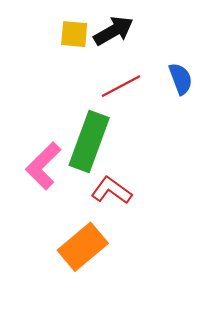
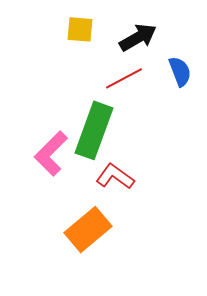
black arrow: (114, 31) -> (138, 37), moved

